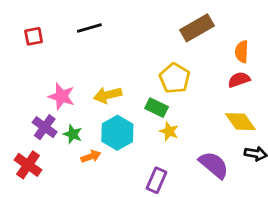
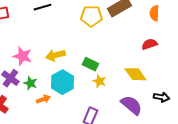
orange semicircle: (242, 52) -> (154, 13), moved
yellow pentagon: (175, 78) -> (91, 16), moved, turned -30
yellow diamond: (240, 122) -> (135, 74), moved

